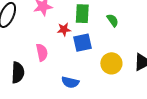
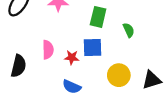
red star: (64, 29) -> (72, 57), moved

